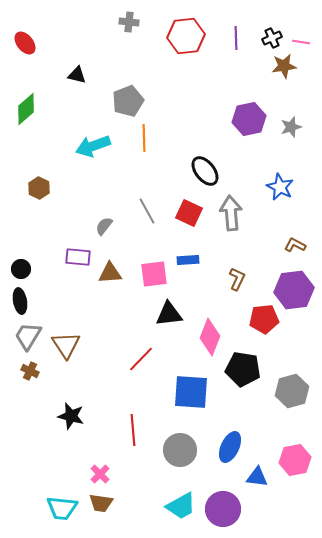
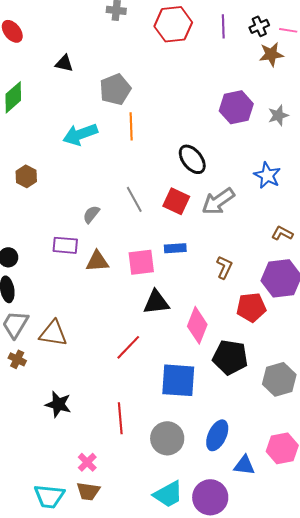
gray arrow: (231, 213) -> (218, 201), turned -120
brown triangle: (66, 345) -> (53, 333), turned -48

